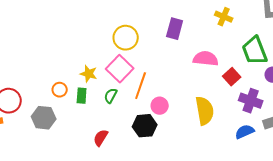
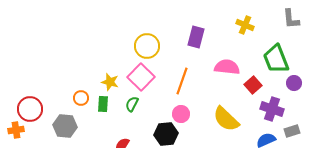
orange line: (141, 86) -> (182, 81), moved
yellow semicircle: (205, 111) -> (226, 119), turned 144

